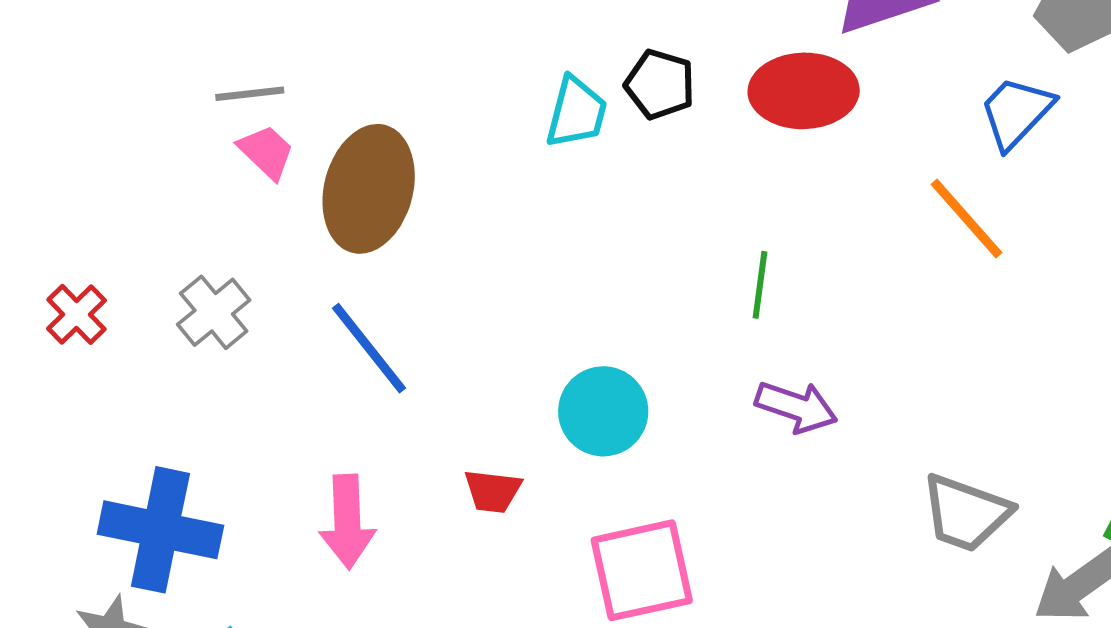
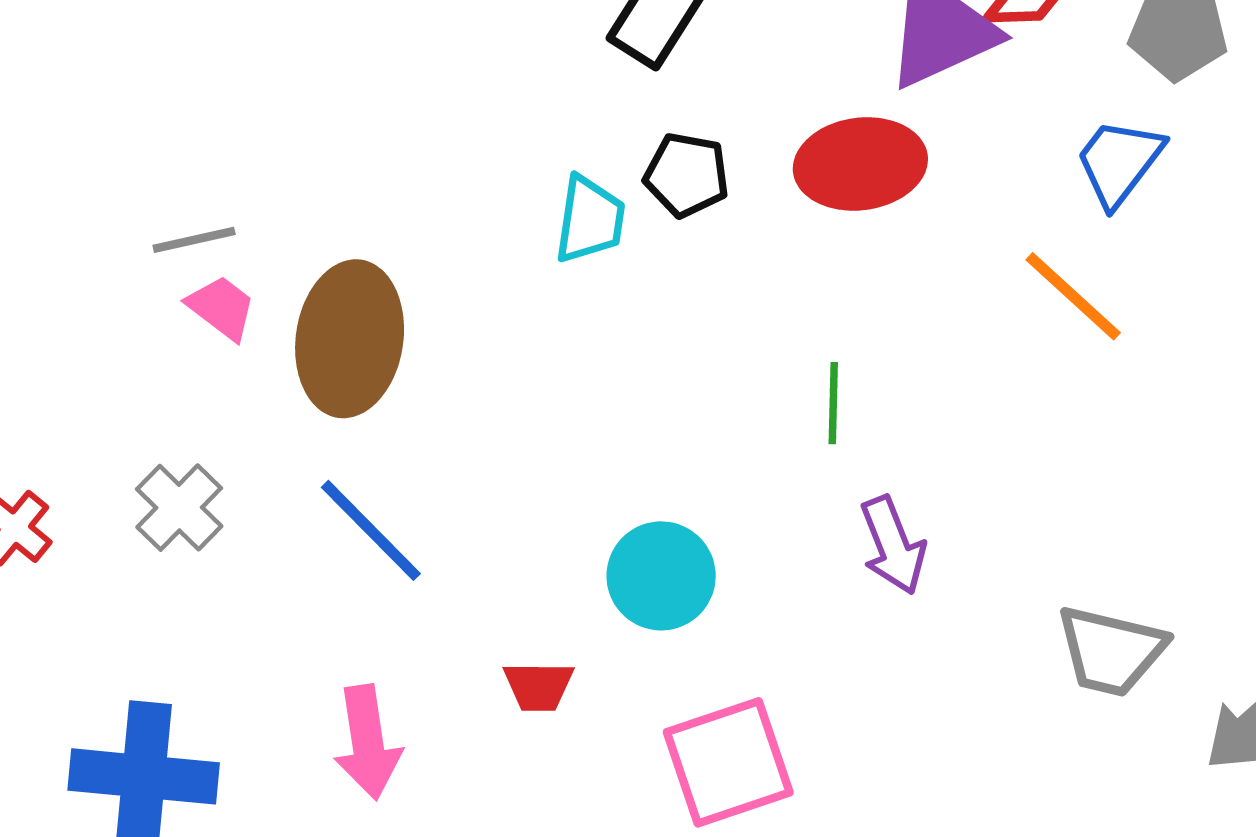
purple arrow: (796, 407) -> (893, 545), turned 56

